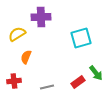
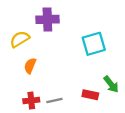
red cross: (14, 81) -> (31, 100), moved
red rectangle: (78, 82) -> (90, 95), turned 48

